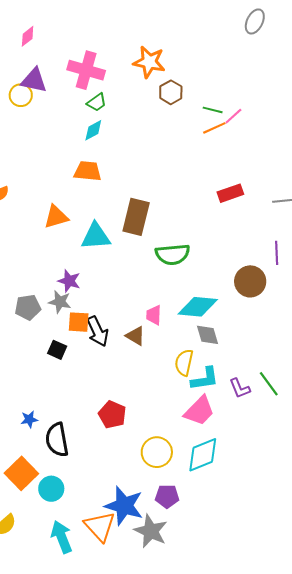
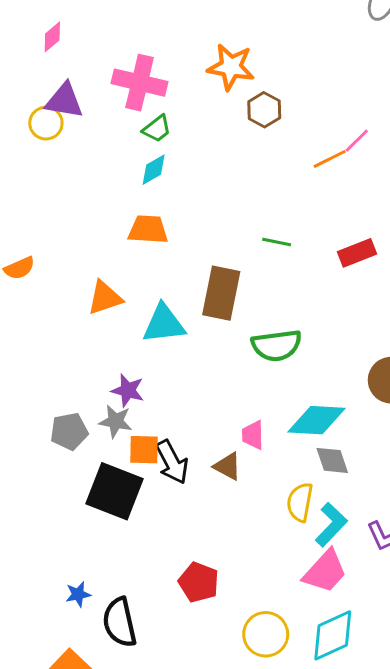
green line: (213, 110) -> (277, 242), moved
black square: (57, 350) -> (115, 491), size x2.0
cyan L-shape: (205, 379) -> (331, 525), turned -36

